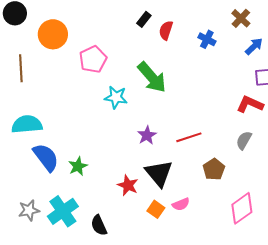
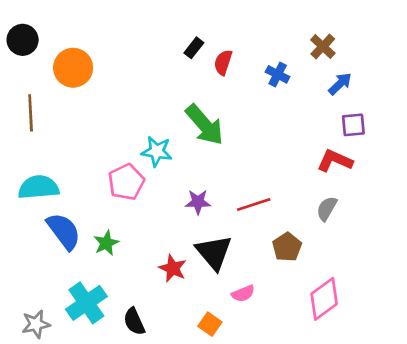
pink pentagon: (93, 59) -> (126, 182), moved
purple star: (147, 135) -> (198, 202), turned 30
orange square: (156, 209) -> (210, 324), moved
gray star: (29, 210) -> (36, 324), moved

